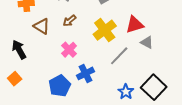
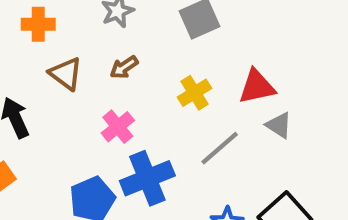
yellow cross: (105, 30) -> (194, 93), size x0.7
blue cross: (85, 73) -> (147, 178), size x1.4

